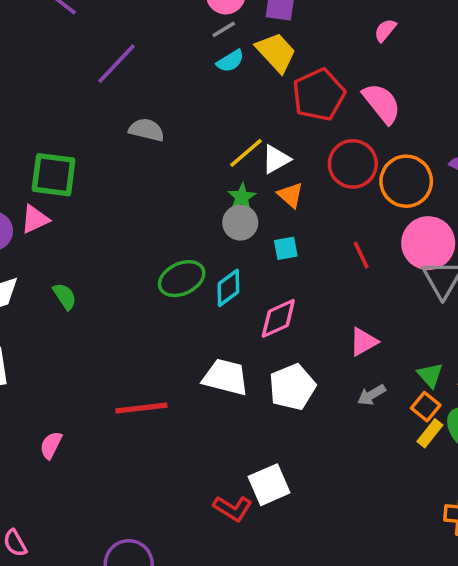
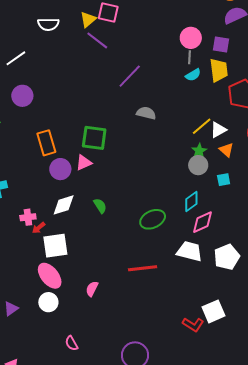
gray line: (224, 29) -> (190, 57), turned -56
yellow trapezoid: (276, 52) -> (219, 70), turned 35
green ellipse: (182, 279) -> (153, 219), moved
pink diamond: (278, 318) -> (202, 222), moved

